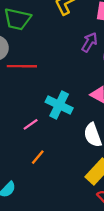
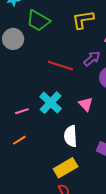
red line: (22, 66) -> (60, 66), moved

